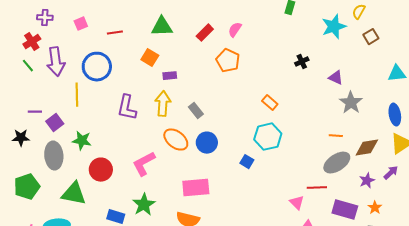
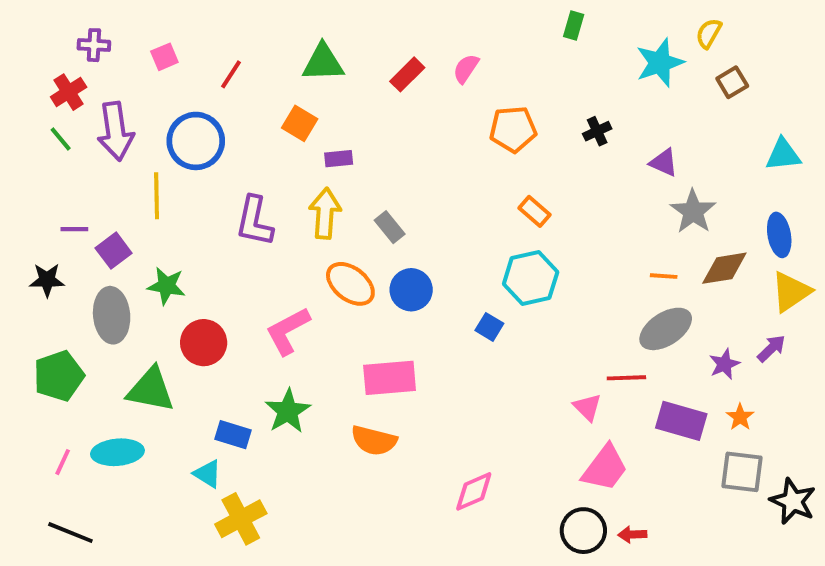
red line: (115, 33) -> (231, 74), turned -49
orange pentagon: (228, 61) -> (513, 129), moved, turned -30
brown diamond: (367, 148) -> (724, 268), moved

